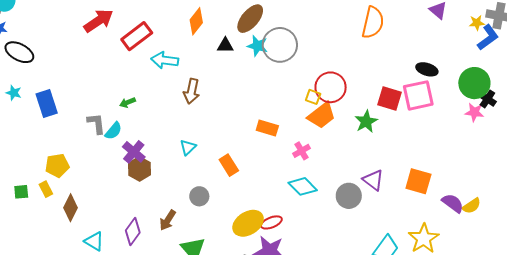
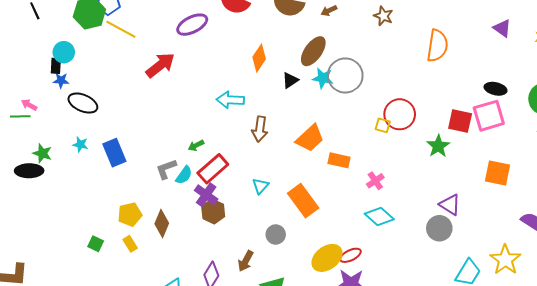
red rectangle: (137, 36) -> (213, 169), moved
black triangle: (225, 45) -> (290, 80), turned -30
orange trapezoid: (322, 115) -> (310, 138), moved
gray L-shape: (96, 123) -> (166, 169), turned -100
orange rectangle: (229, 165) -> (303, 201), size x1.5
orange square: (418, 181) -> (497, 173), moved
yellow rectangle: (46, 189) -> (130, 244), moved
green square: (21, 192) -> (96, 244), turned 35
gray circle: (349, 196) -> (439, 228), moved
brown diamond: (70, 208) -> (162, 223), moved

